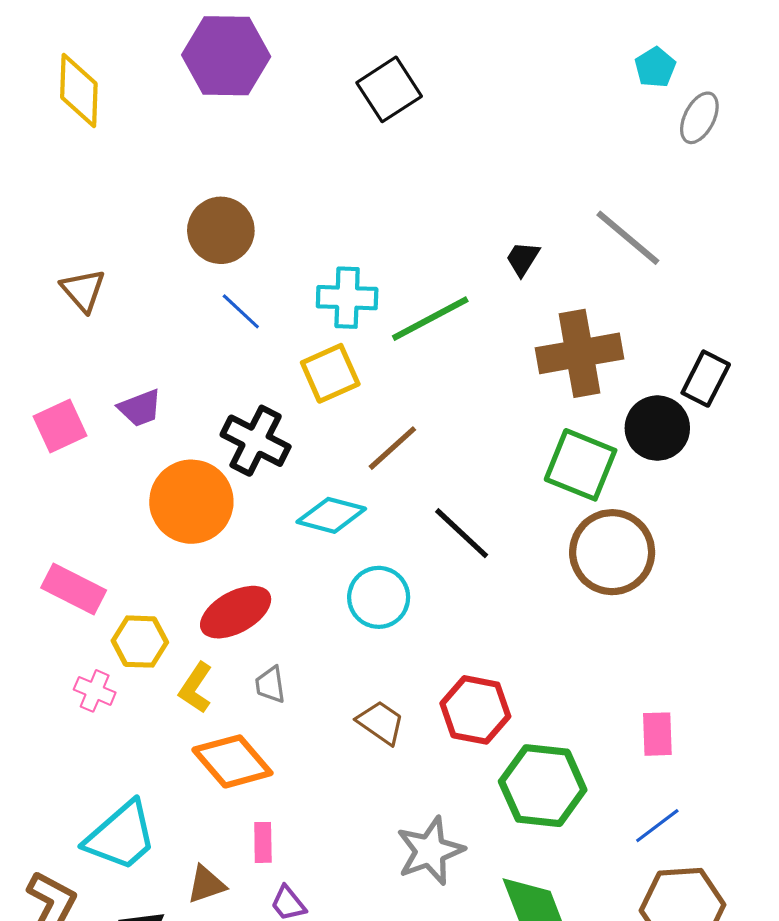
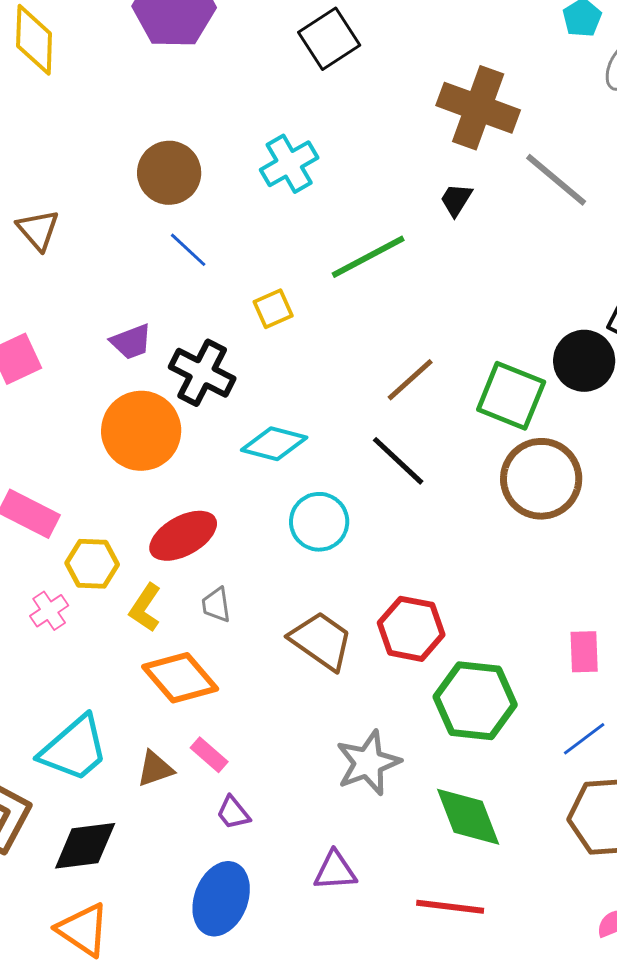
cyan cross: (347, 298) -> (289, 164), moved, turned -32
brown cross: (579, 353) -> (478, 108), moved, turned 30
yellow square: (330, 373) -> (273, 309), size x0.7
purple trapezoid: (140, 408) -> (131, 342), moved
brown line: (392, 448) -> (410, 380), moved
pink cross: (95, 691) -> (49, 611), turned 33
brown trapezoid: (381, 723) -> (321, 641), size x1.4
pink rectangle: (263, 842) -> (209, 755), turned -48
brown triangle: (206, 884) -> (155, 769), moved

